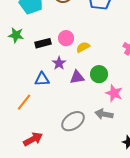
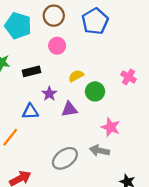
pink circle: (66, 38) -> (57, 46), moved
green circle: (99, 74) -> (95, 91), moved

